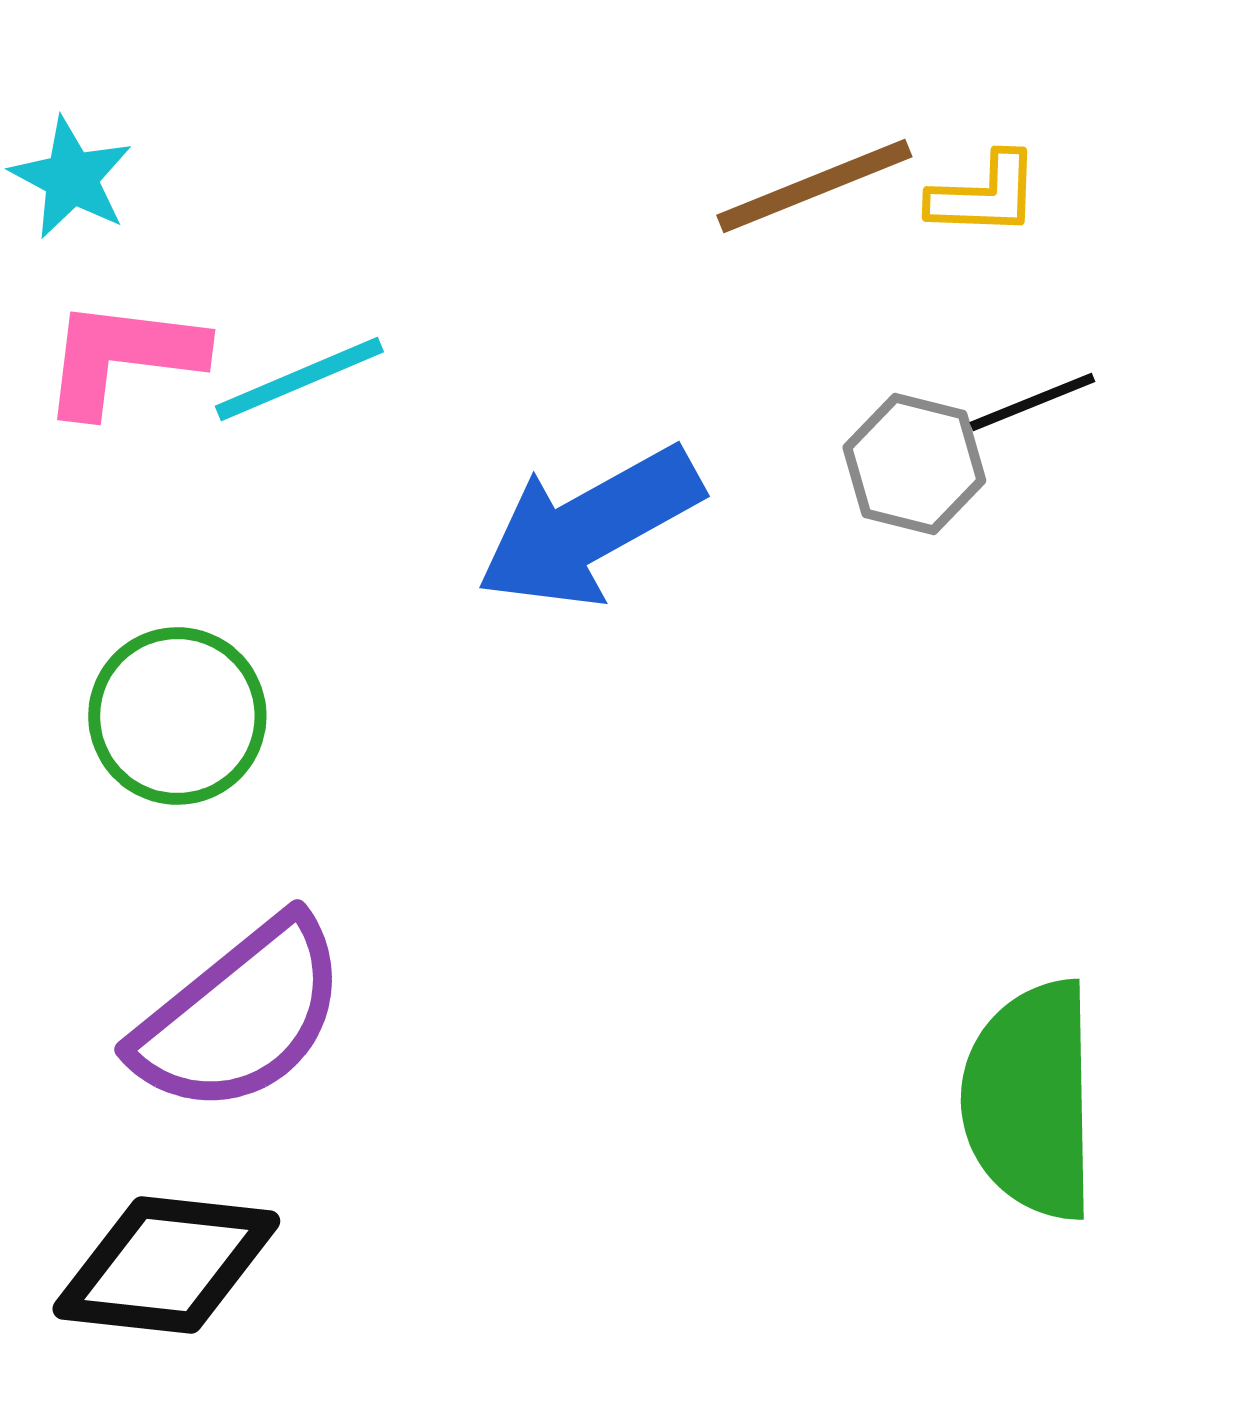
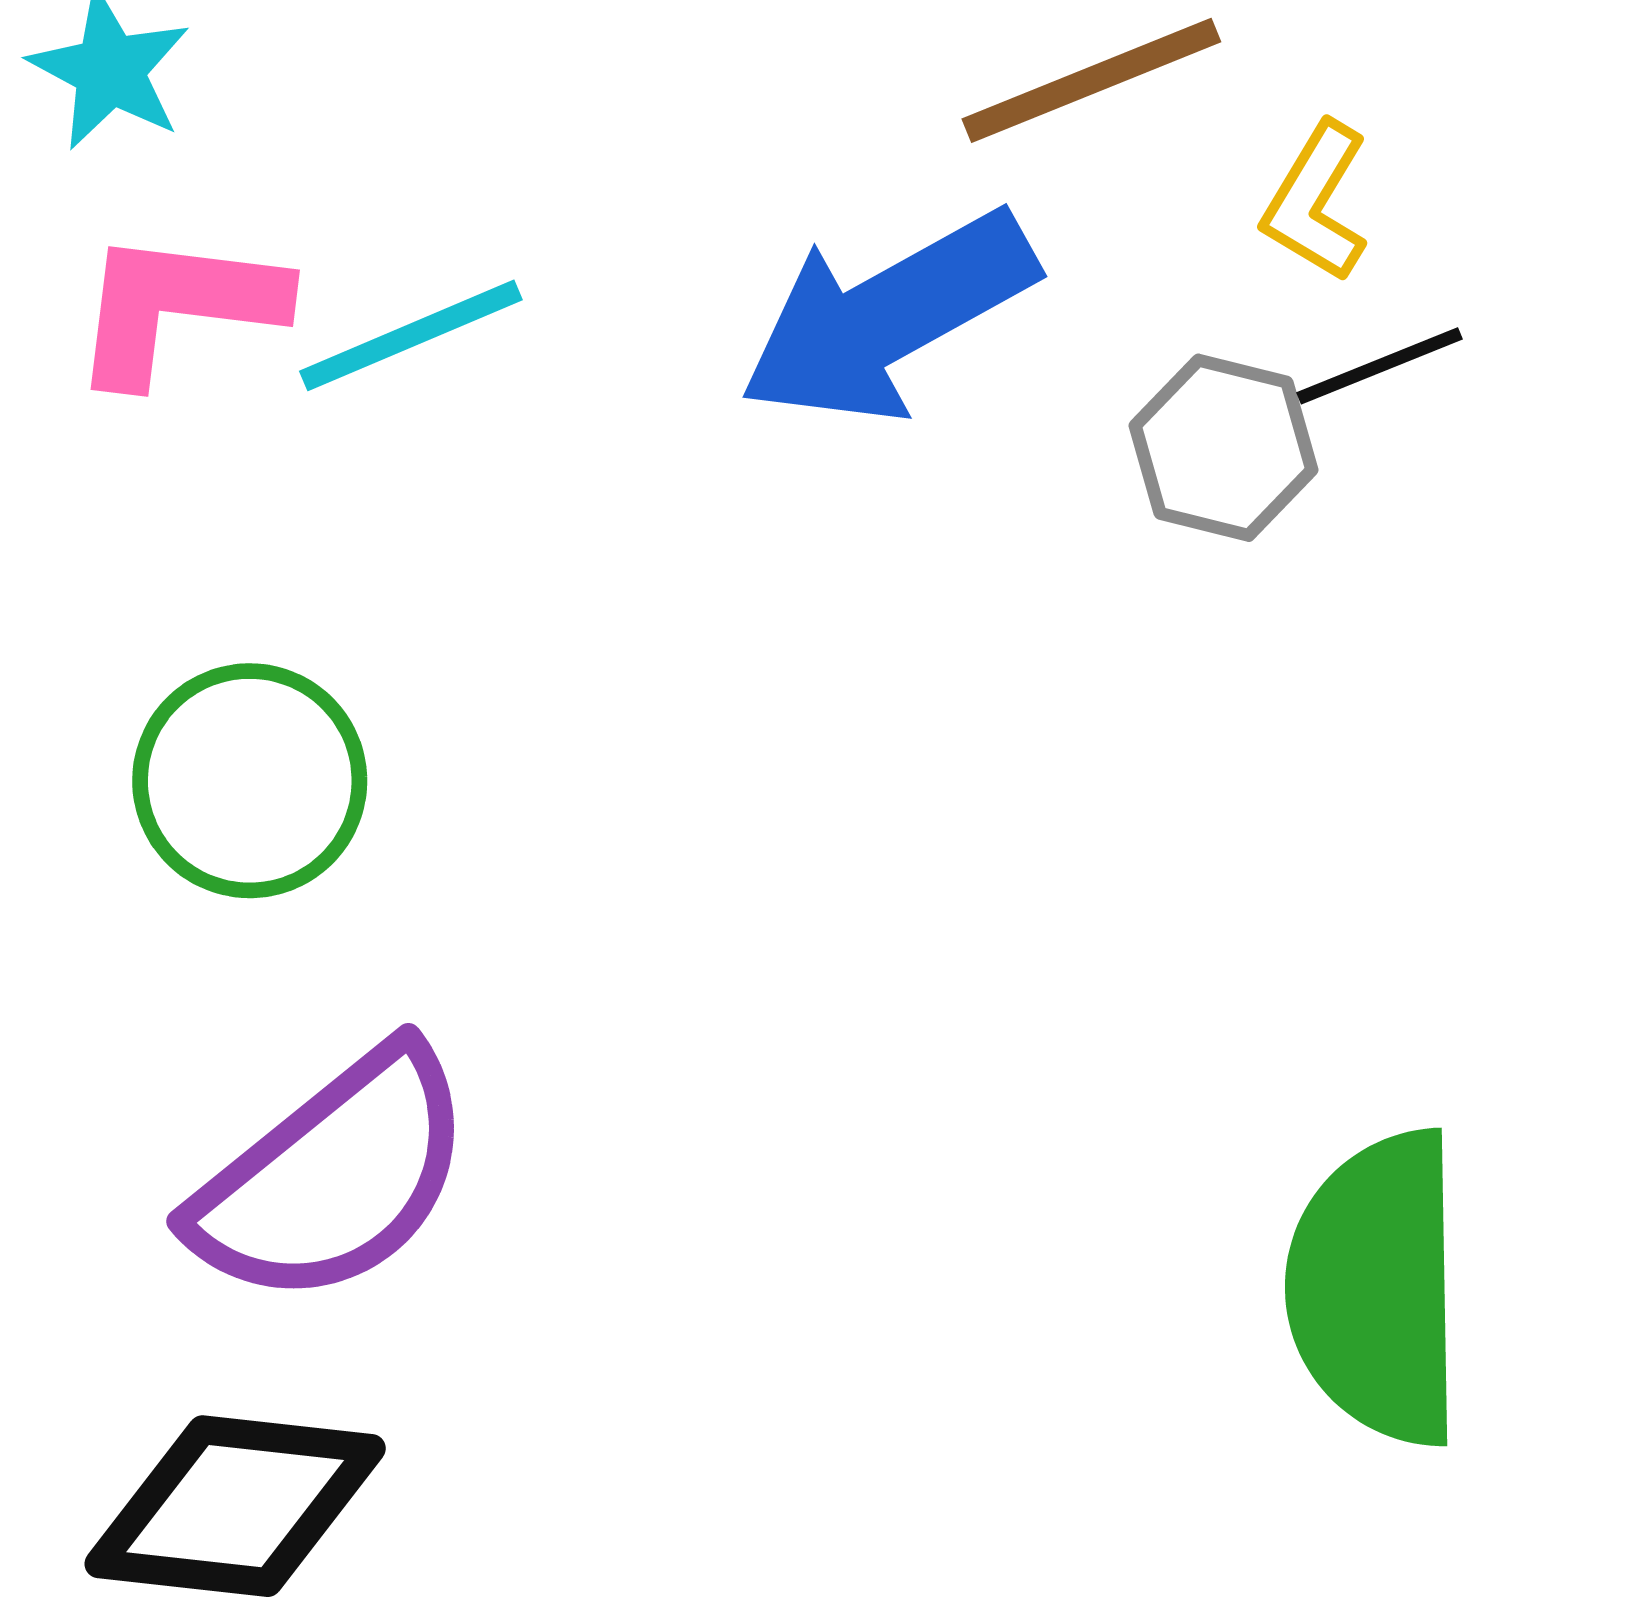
yellow L-shape: (984, 195) -> (1316, 202), moved, turned 119
blue arrow: (589, 527) -> (888, 317), moved

